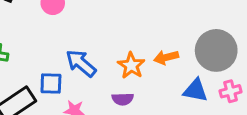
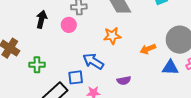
orange star: (131, 65) -> (112, 36), moved, turned -30

